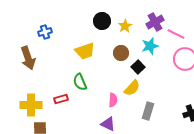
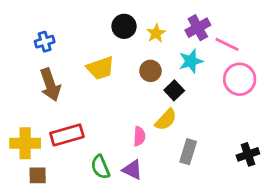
brown arrow: (28, 58) -> (50, 85), moved
green semicircle: (80, 82) -> (100, 167), moved
red rectangle: (61, 99) -> (67, 135), size x1.6

